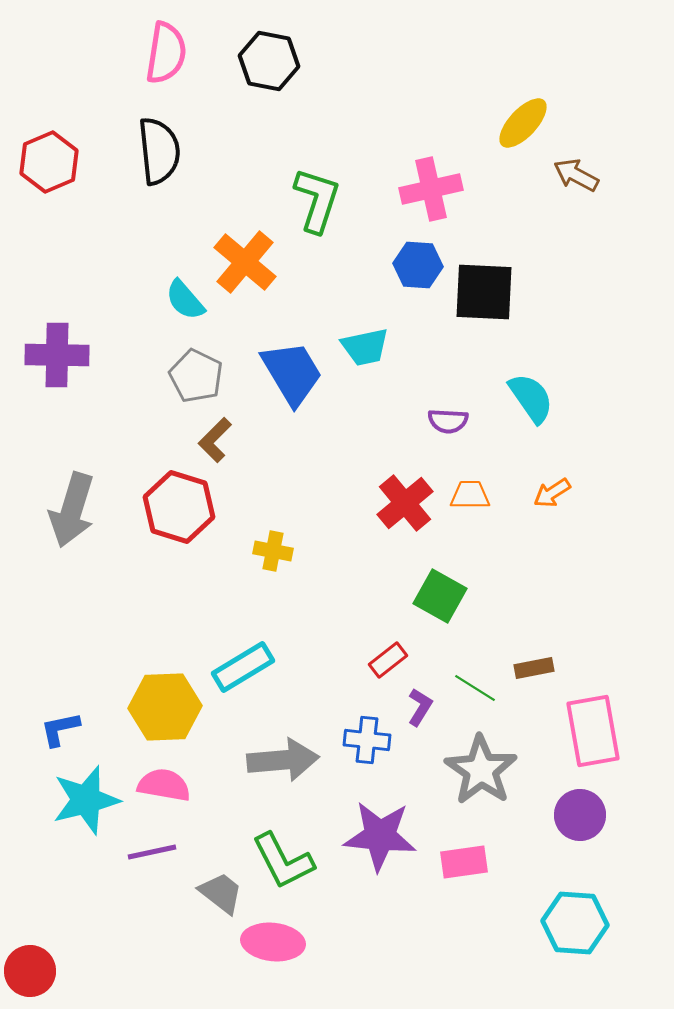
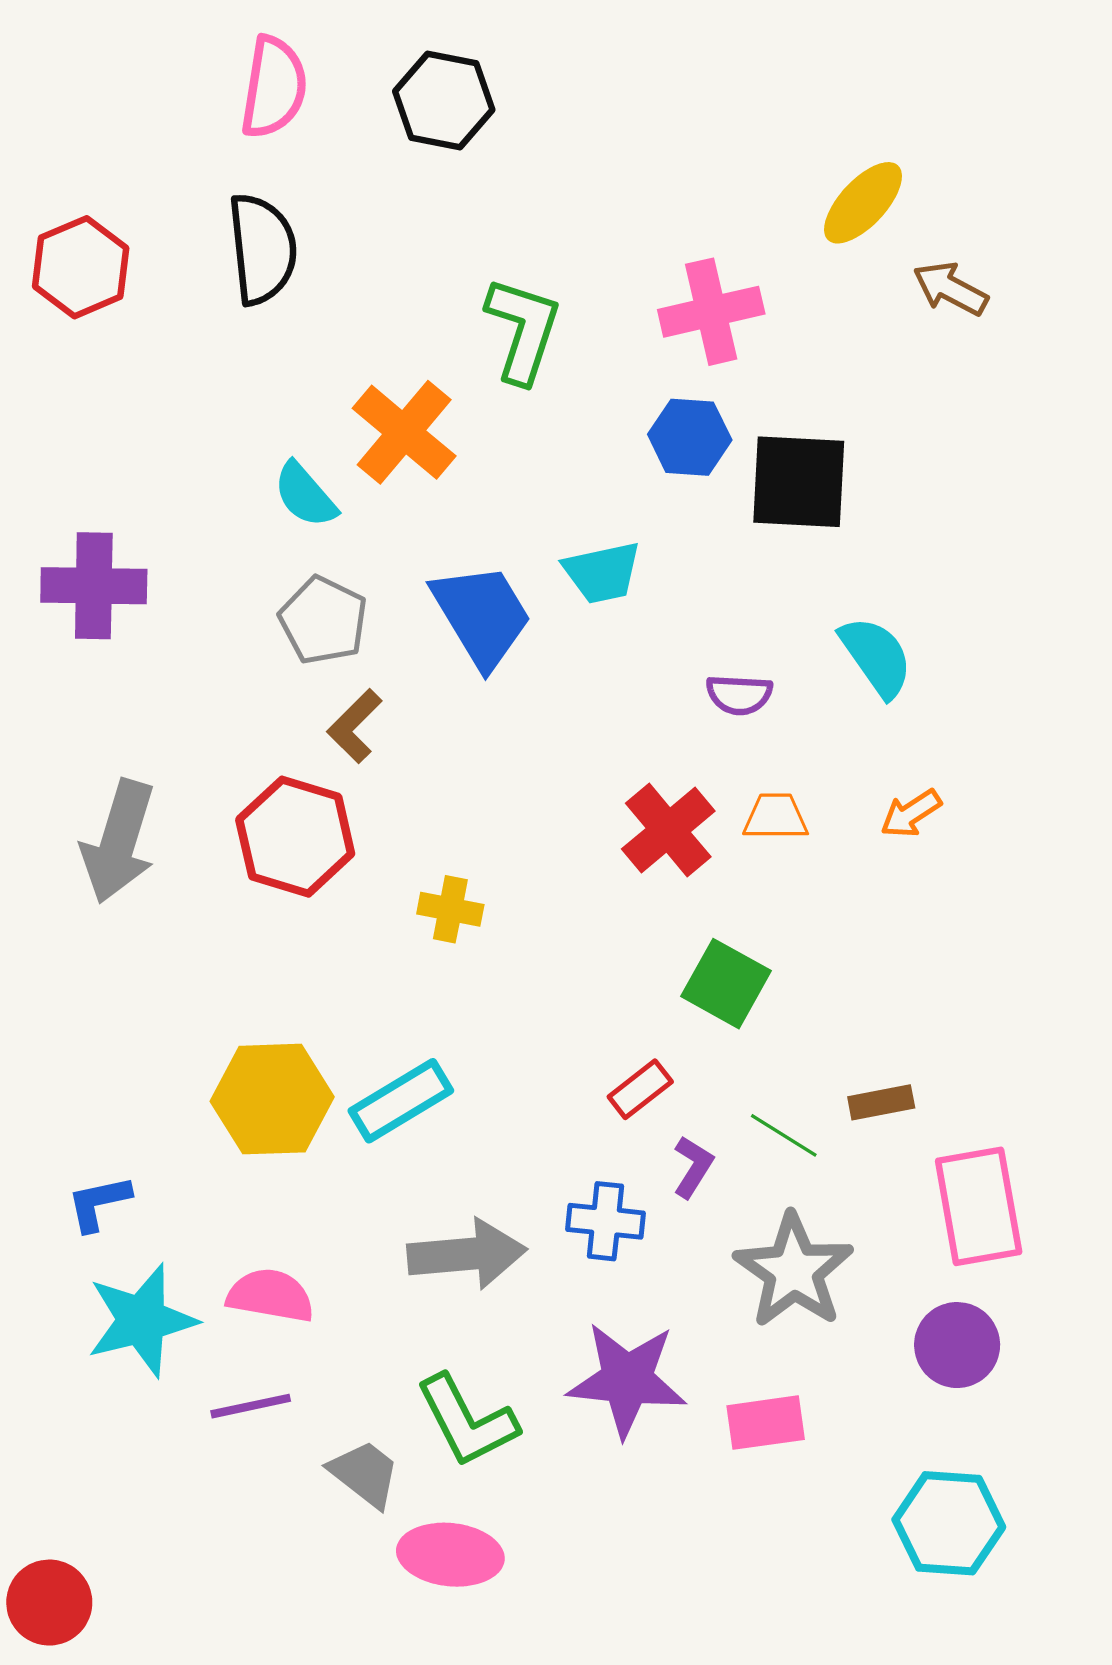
yellow hexagon: (165, 707) -> (272, 1099), moved

